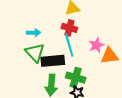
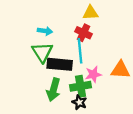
pink star: (96, 45) -> (93, 74), moved
green cross: (76, 78) -> (81, 86), turned -36

